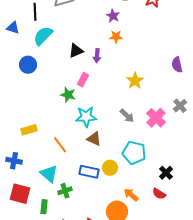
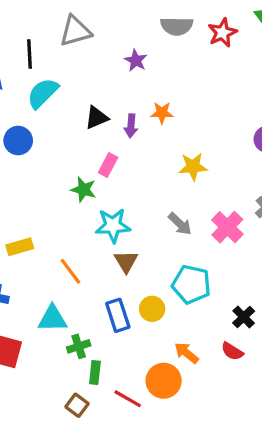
purple star: (113, 16) -> (136, 60), moved
orange star: (116, 37) -> (162, 113), moved
yellow star: (135, 81) -> (193, 167), turned 30
brown triangle: (94, 139) -> (126, 261), turned 35
blue rectangle: (89, 172) -> (118, 315), turned 60
cyan triangle: (49, 174) -> (52, 319), turned -42
green rectangle: (44, 207) -> (95, 373), moved

